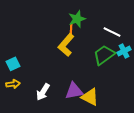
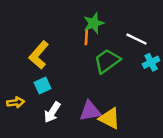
yellow L-shape: (66, 45) -> (39, 55), moved
green trapezoid: (104, 55) -> (107, 61), moved
cyan square: (13, 64) -> (42, 85), moved

